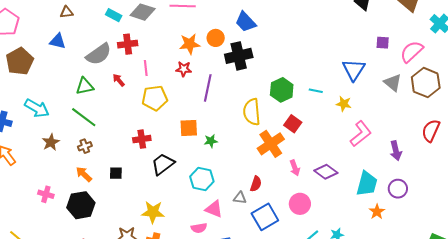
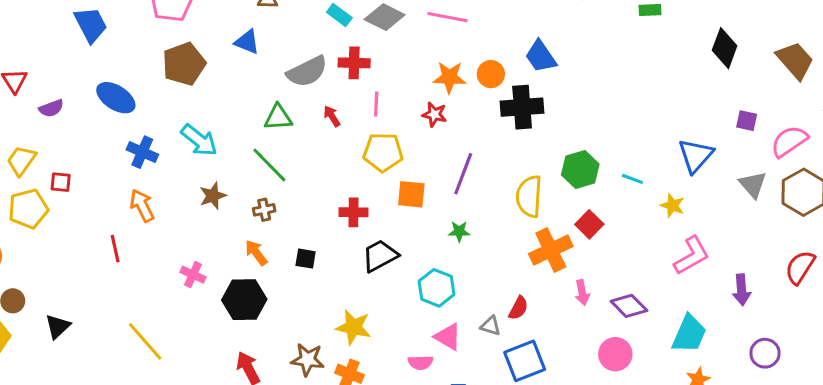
purple line: (208, 88) -> (463, 174), moved
orange square: (189, 128) -> (411, 194), moved
purple circle: (398, 189) -> (765, 353), moved
pink circle: (300, 204) -> (615, 354), moved

